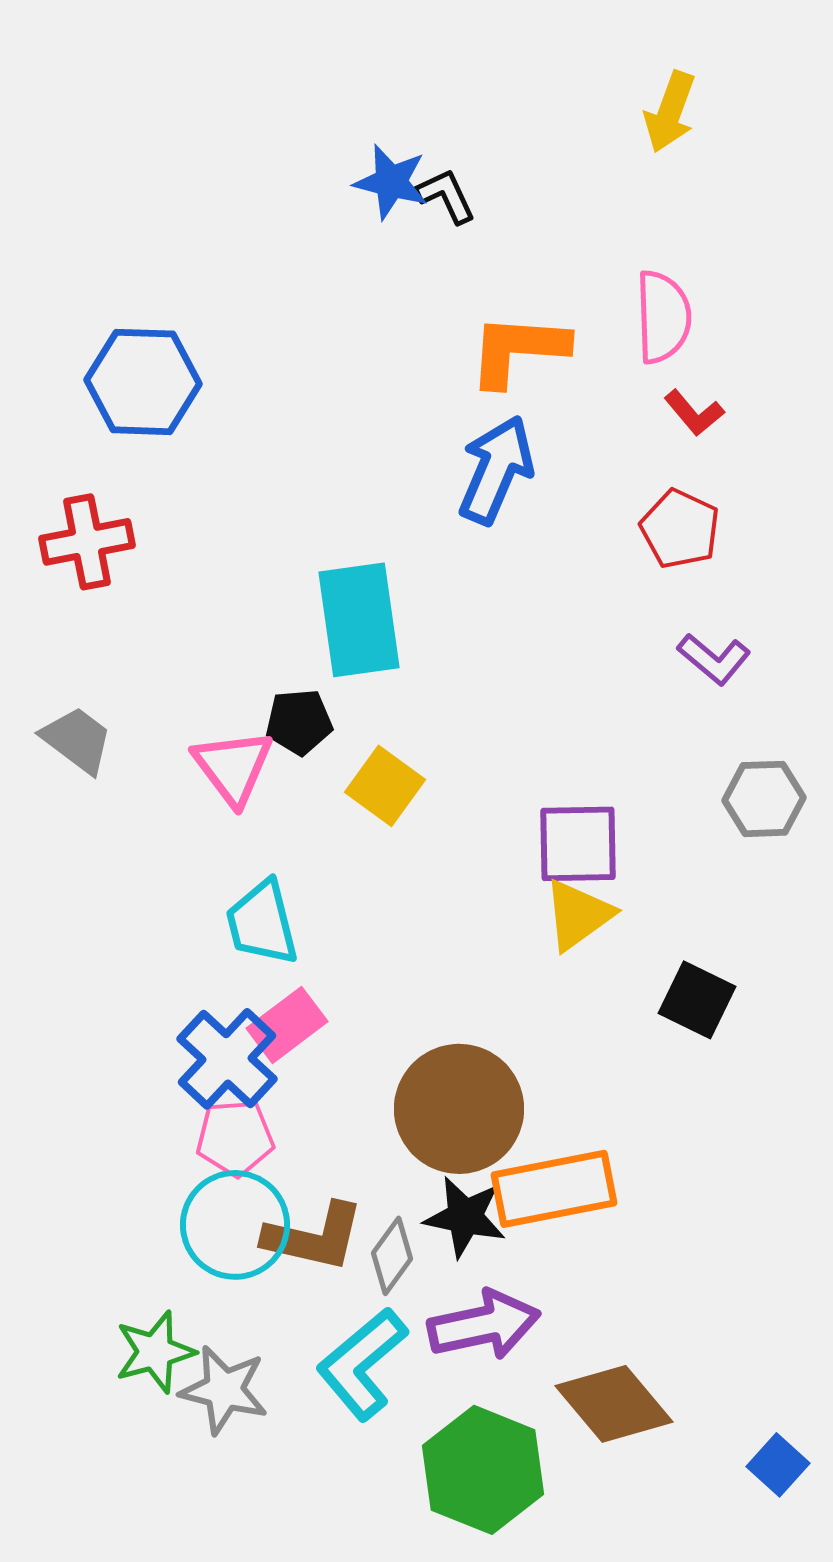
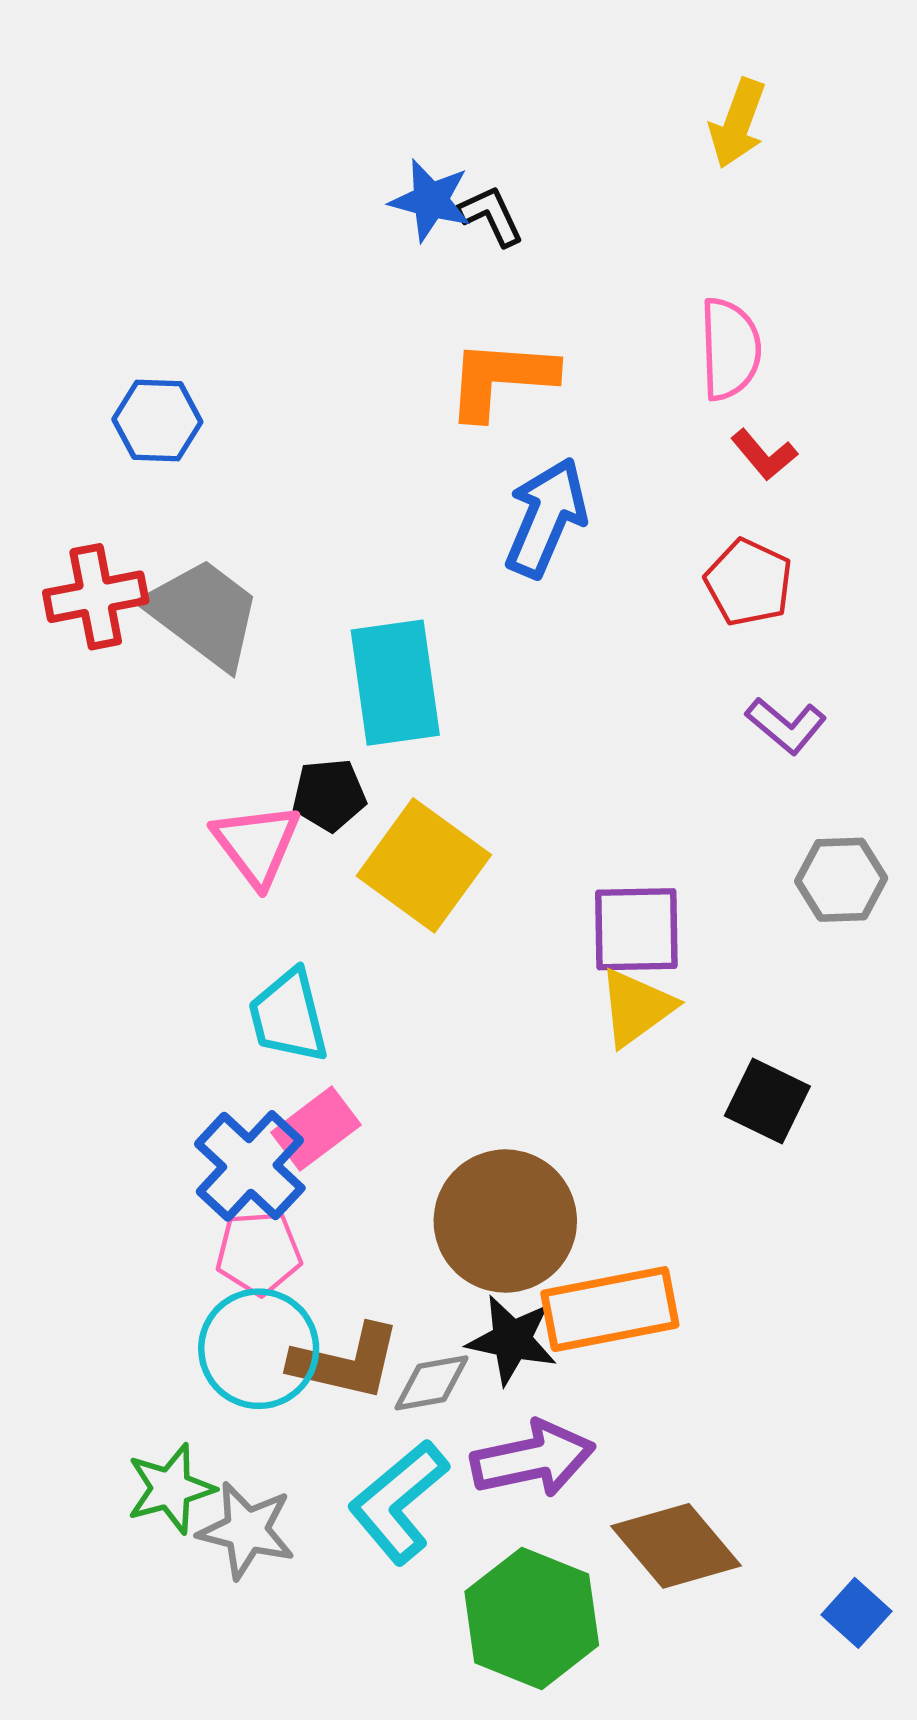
orange L-shape: (518, 350) -> (501, 379), moved
blue hexagon: (143, 382) -> (157, 421), size x0.7
gray trapezoid: (77, 740) -> (204, 613), moved, size x1.5
yellow square: (385, 786) -> (424, 865), size x1.5
gray diamond: (392, 1256) -> (432, 1383), turned 44

